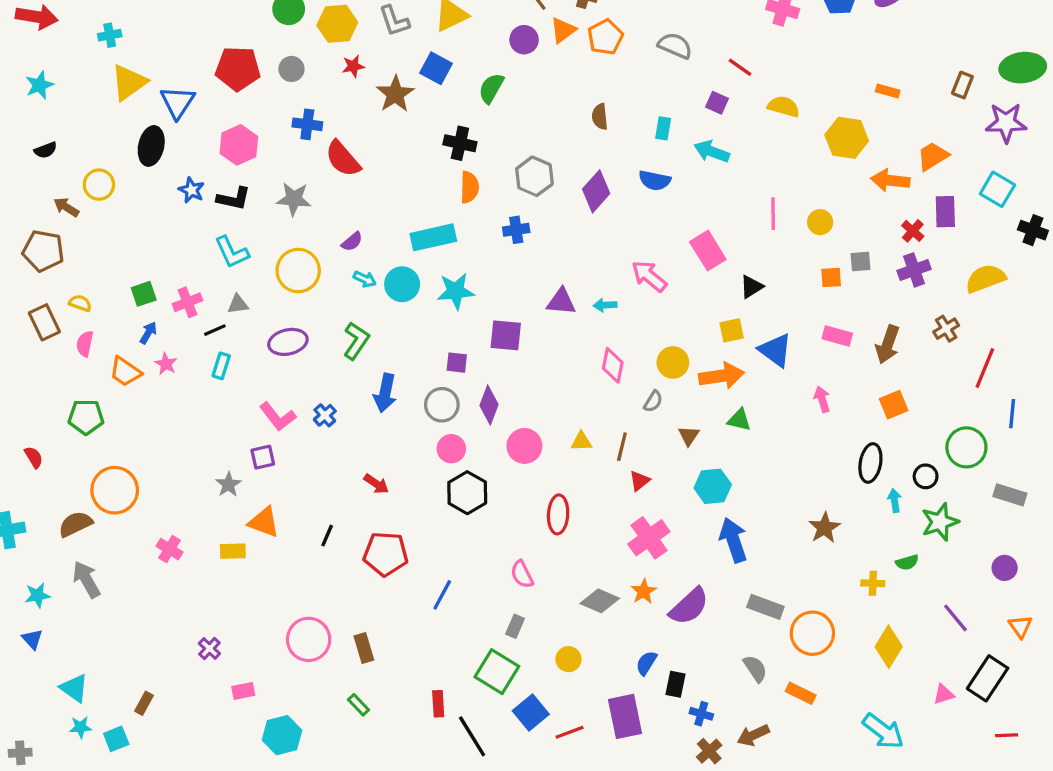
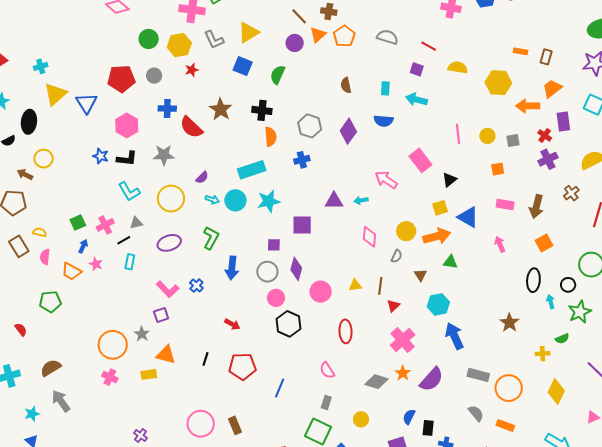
brown rectangle: (962, 85) -> (546, 57), moved
brown star: (395, 94) -> (221, 109), moved
black ellipse: (151, 146) -> (29, 122), moved
gray square: (860, 261) -> (513, 140), moved
orange circle: (115, 490) -> (113, 345), moved

